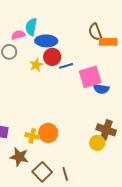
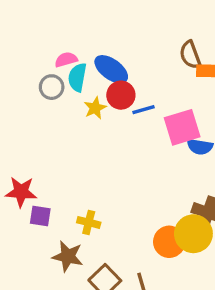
cyan semicircle: (31, 27) -> (77, 77), moved
blue ellipse: (46, 41) -> (111, 69), turned 35
orange circle: (48, 133) -> (169, 242), moved
yellow circle: (97, 143) -> (193, 234), size x1.5

